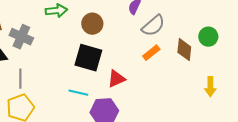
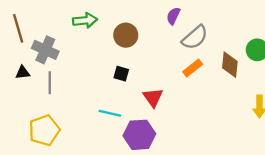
black square: (88, 58) -> (121, 74), size x0.5
gray line: (20, 79) -> (50, 83), moved
red triangle: (116, 79) -> (153, 97), turned -42

